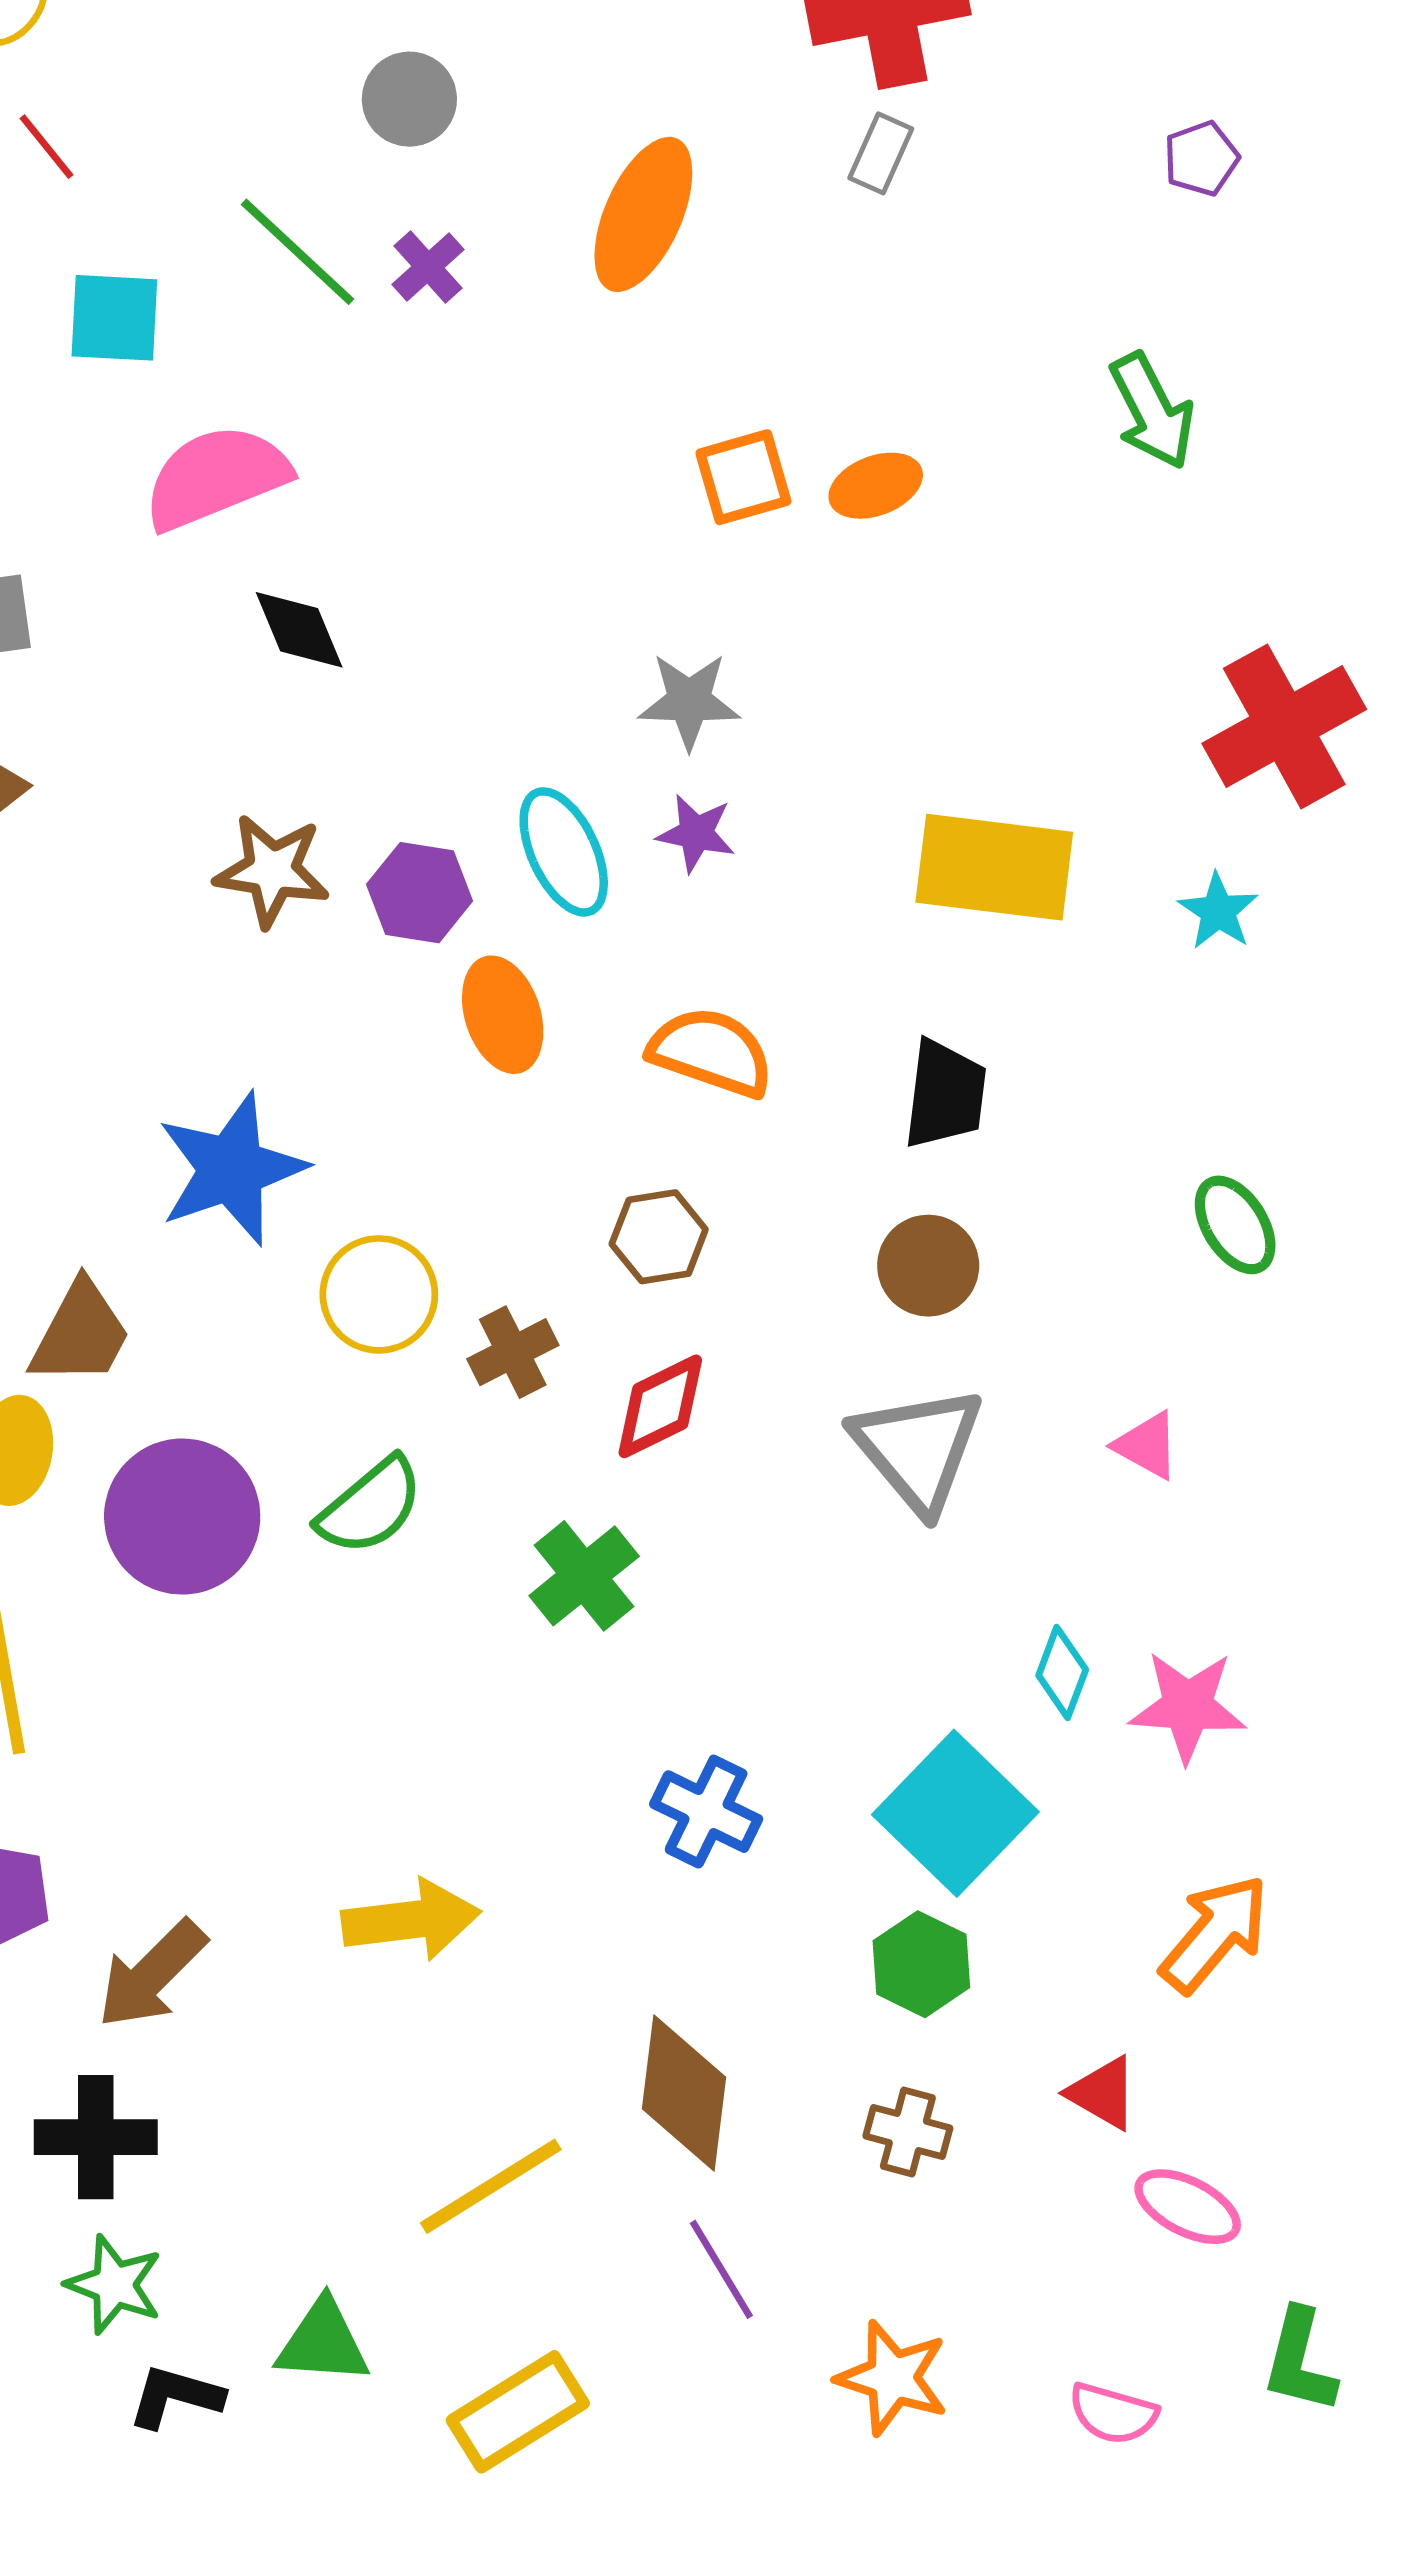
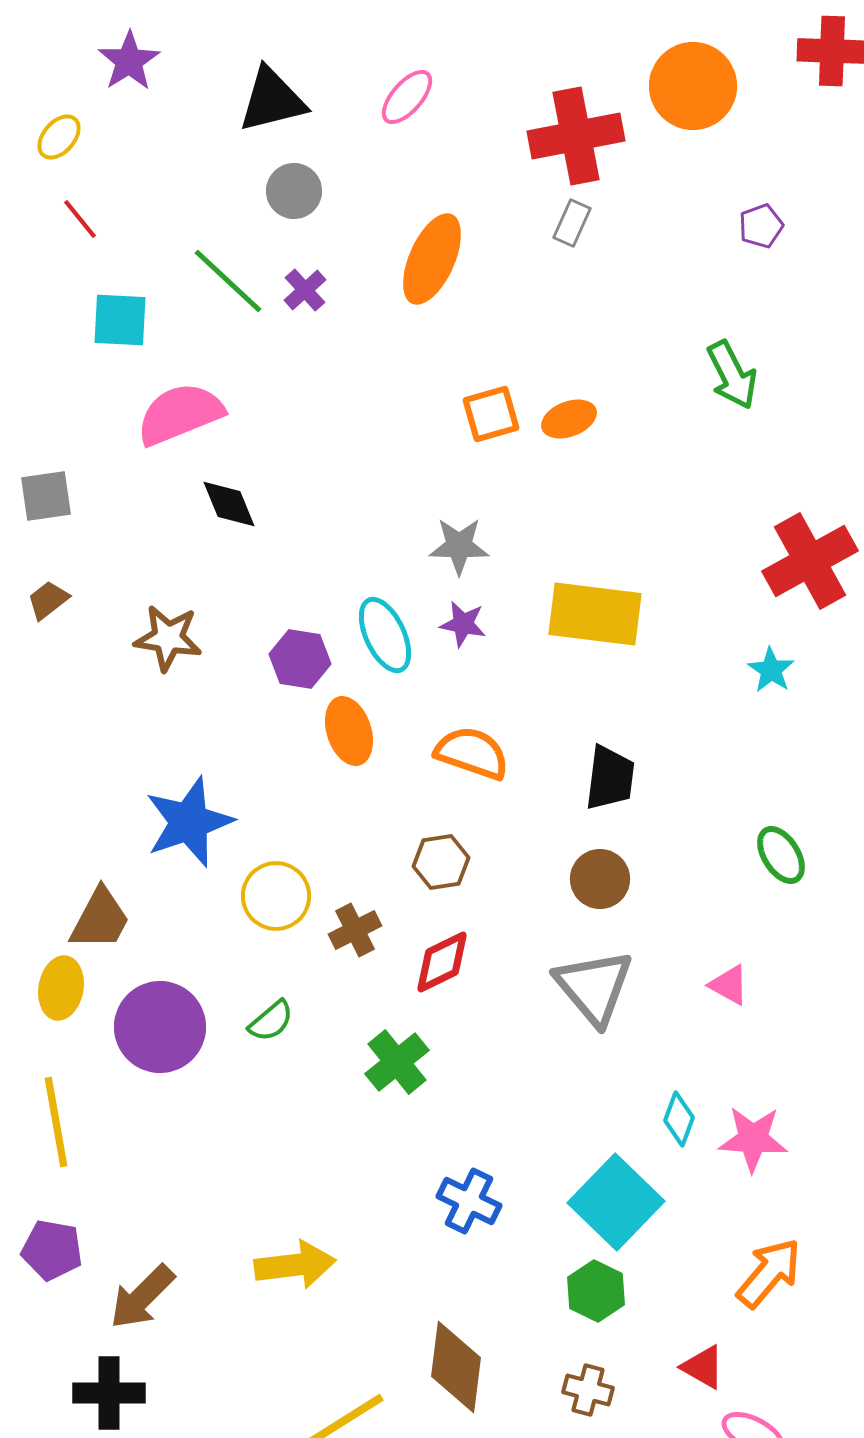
yellow rectangle: (994, 867) -> (595, 614), moved
brown star: (272, 871) -> (168, 638), moved
green semicircle: (370, 1506) -> (271, 1021), size x0.7

